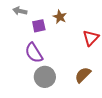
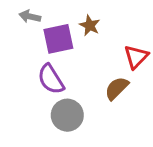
purple square: (39, 26) -> (58, 39), size x1.5
brown semicircle: (83, 75) -> (117, 88), moved

